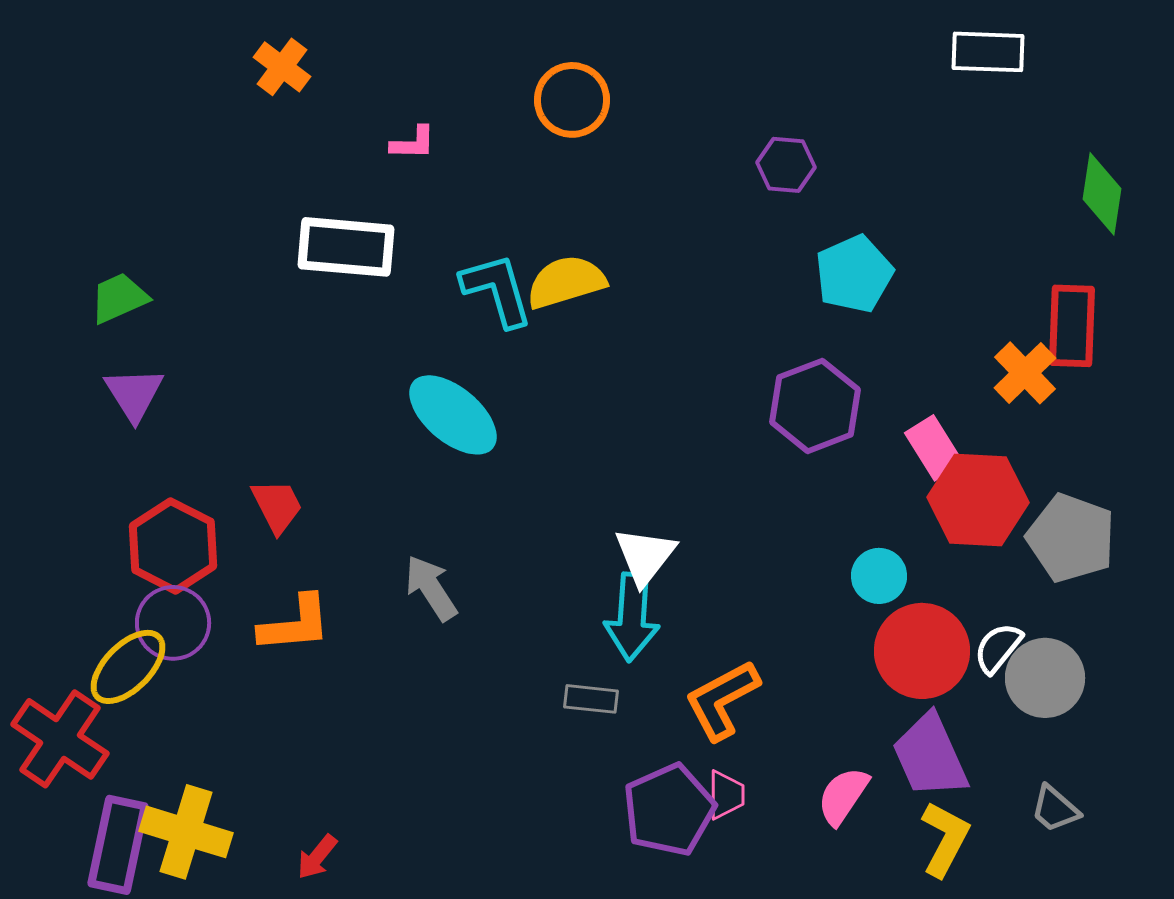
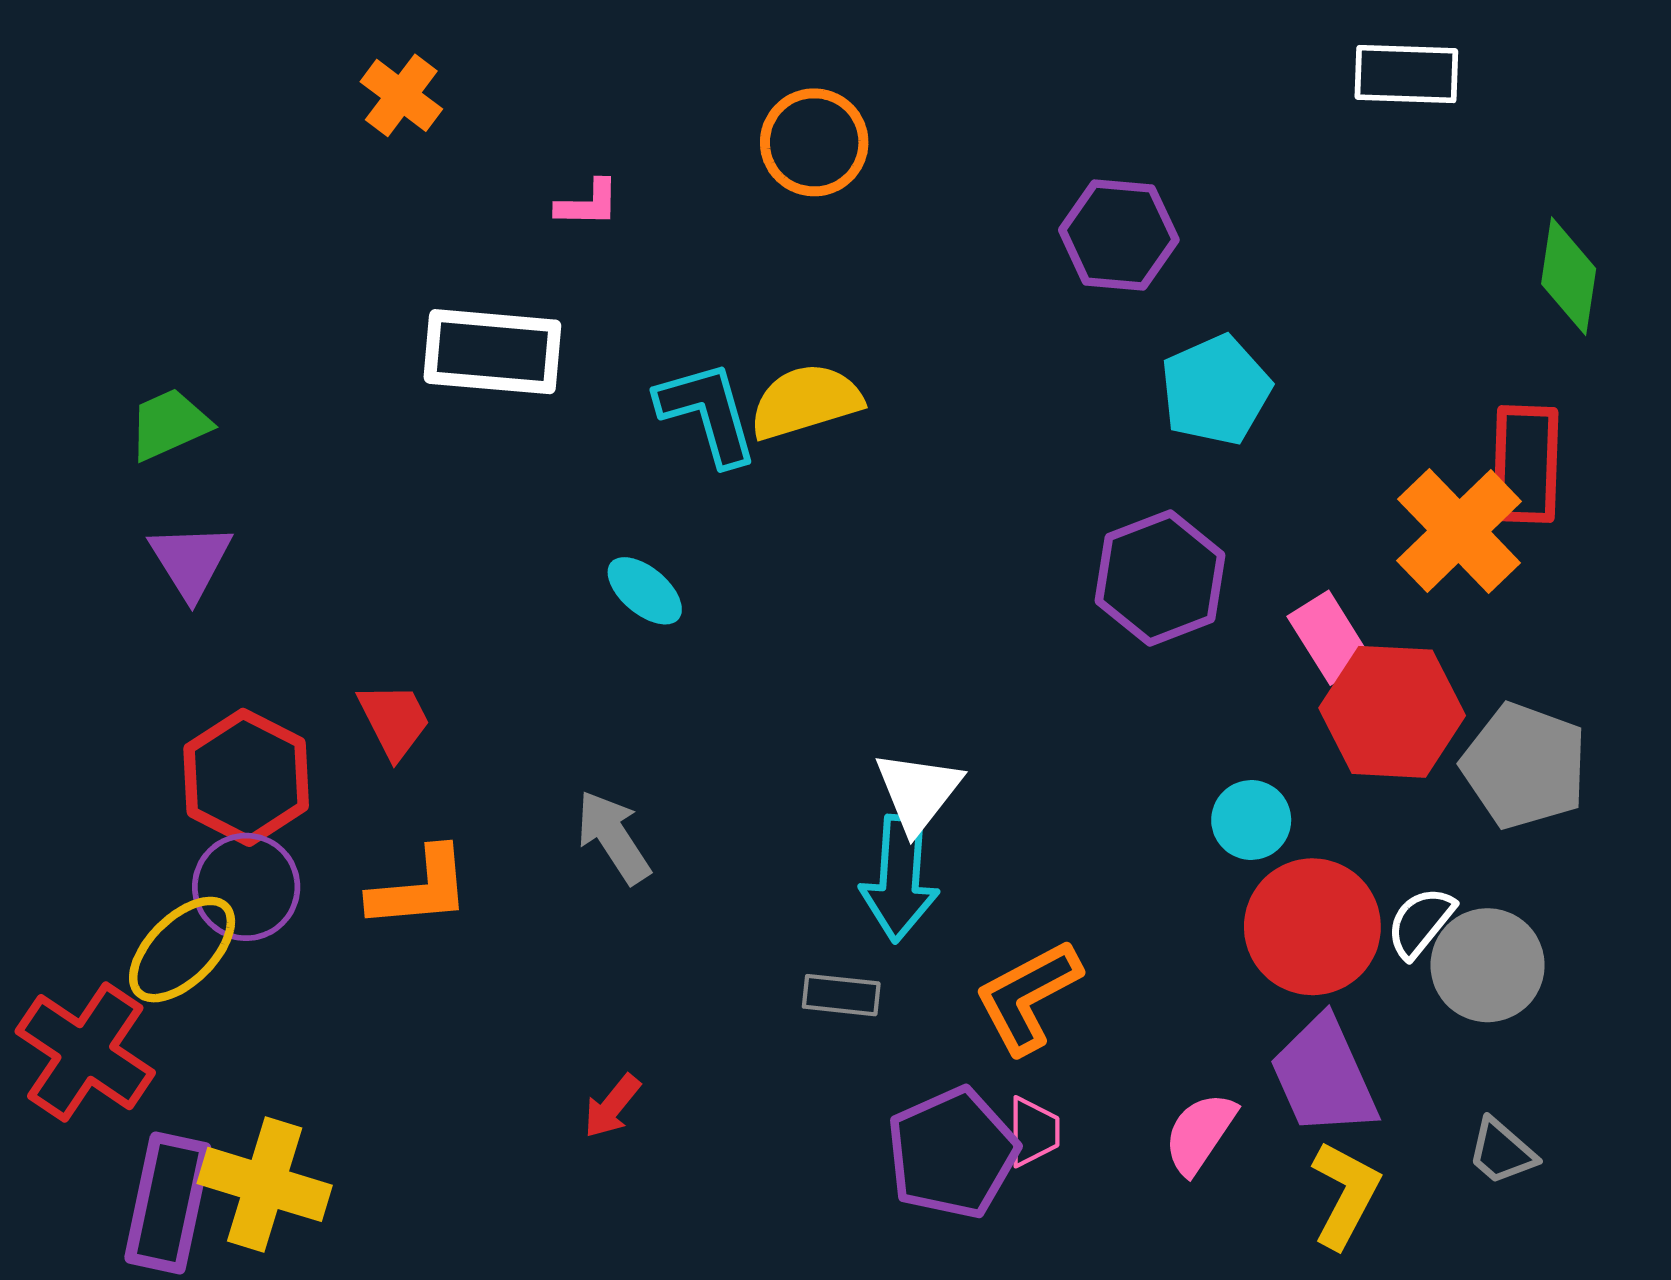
purple hexagon: (786, 165) -> (1119, 235), size x1.4
orange cross: (1025, 373) -> (1459, 531), size x1.4
cyan ellipse: (453, 415) -> (645, 591), size x0.6
red arrow: (317, 857) -> (612, 1106), moved

